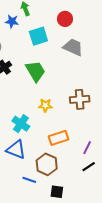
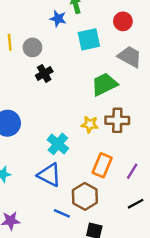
green trapezoid: (35, 71) -> (104, 84), moved, turned -90
brown cross: (80, 99) -> (117, 120), moved
orange rectangle: (58, 138) -> (102, 165), turned -54
purple line: (87, 148) -> (132, 171), moved

